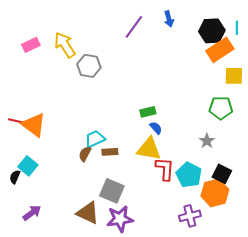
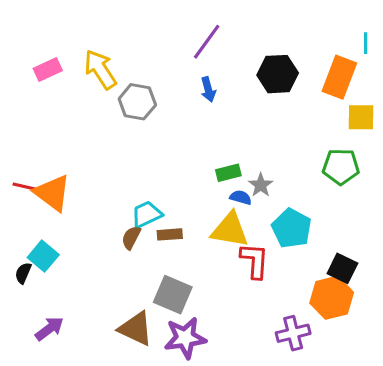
blue arrow: (169, 19) -> (208, 89), moved
black hexagon: (212, 31) -> (278, 74), moved
orange rectangle: (220, 50) -> (339, 77), turned -36
blue semicircle: (156, 128) -> (241, 197), turned -32
gray star: (207, 141) -> (261, 185), moved
cyan pentagon: (189, 175) -> (292, 228), moved

